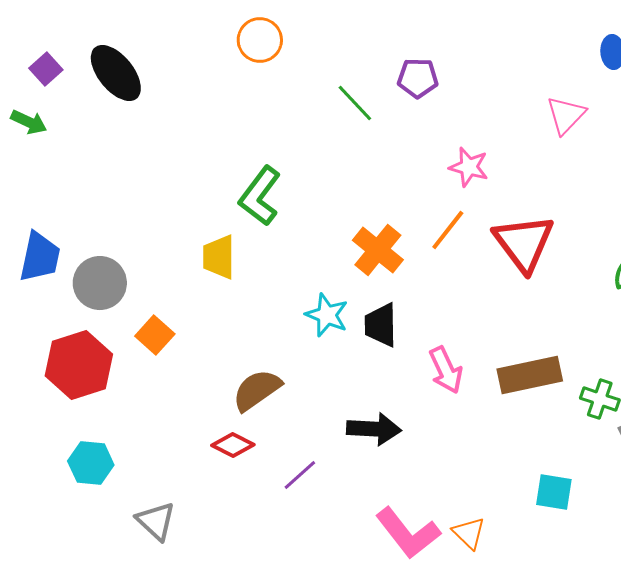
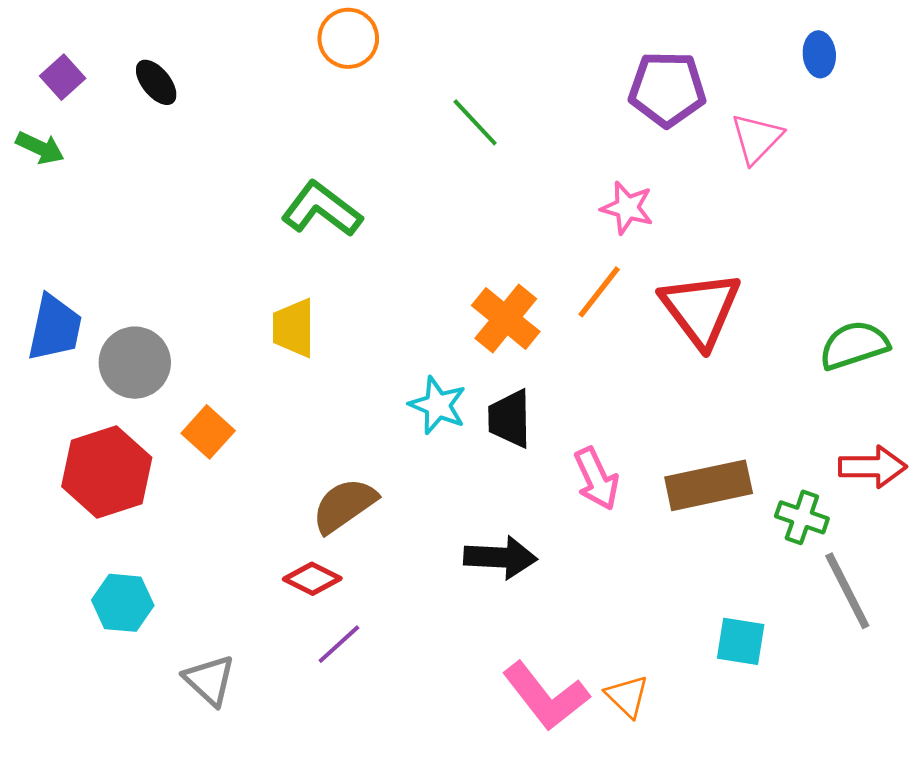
black ellipse: (116, 73) -> (156, 82), size x0.6
purple pentagon: (418, 78) -> (667, 89), moved, size x1.4
green L-shape: (260, 196) -> (322, 209), moved, turned 90
purple line: (300, 475) -> (339, 644), moved

